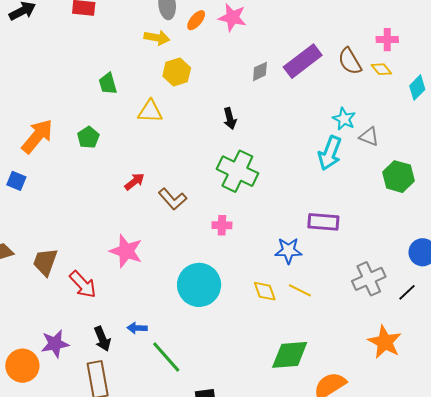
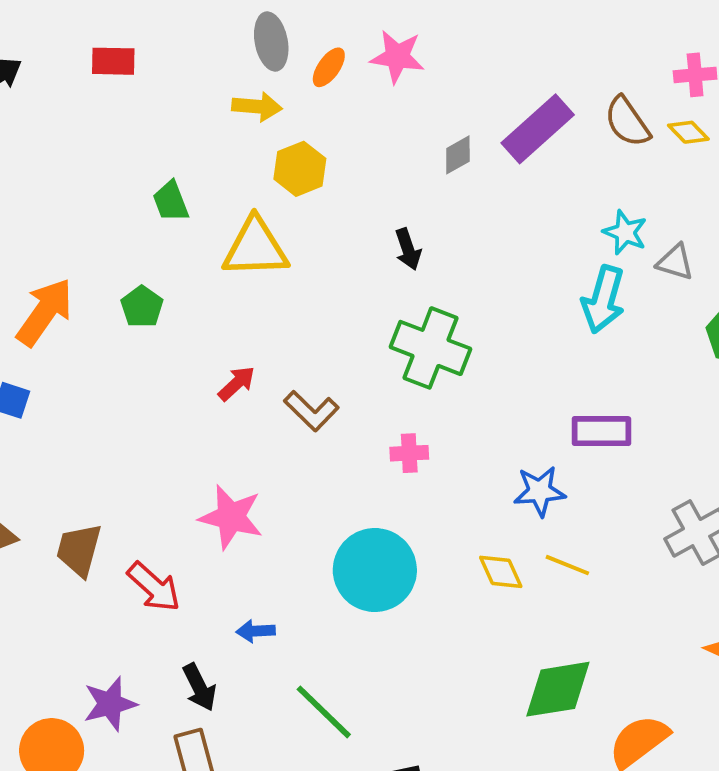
yellow triangle: (150, 111) -> (255, 248), size x1.4
blue arrow: (137, 328) -> (256, 631), moved

